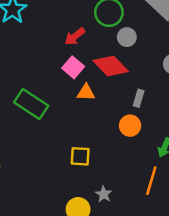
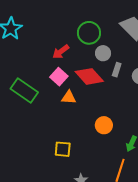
gray rectangle: (139, 98) -> (117, 70), moved
green rectangle: (31, 104) -> (24, 90), moved

